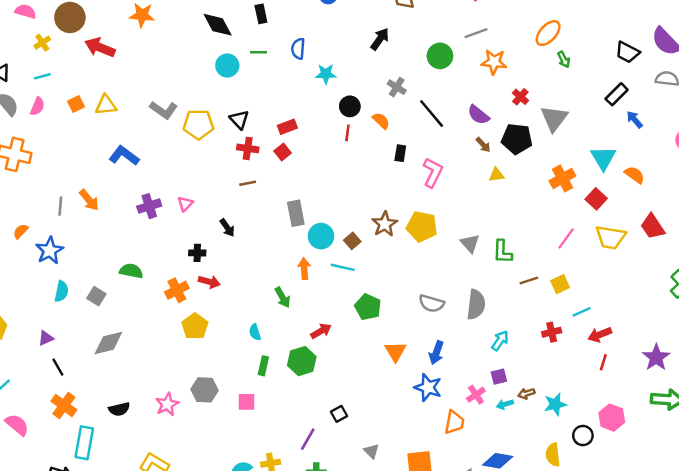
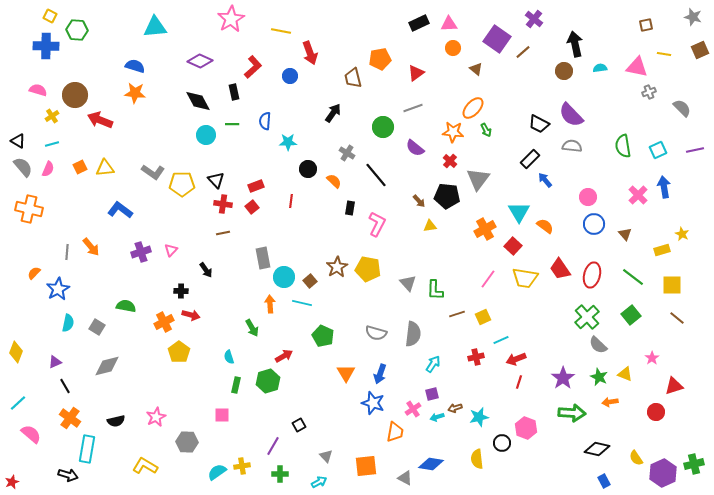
orange star: (494, 62) -> (453, 132), moved
purple semicircle: (478, 115) -> (415, 148), moved
red line: (347, 133) -> (291, 201), moved
gray hexagon: (204, 390) -> (187, 442), moved

